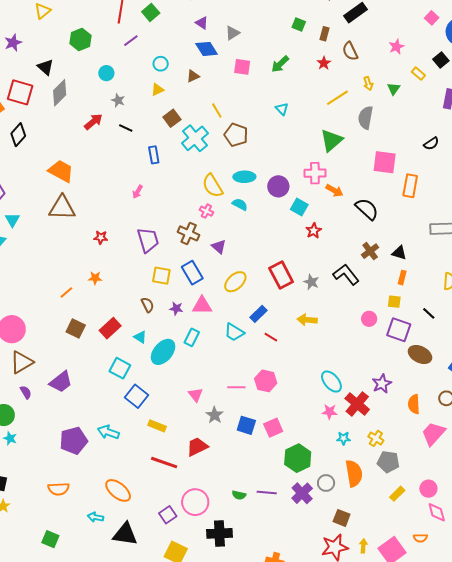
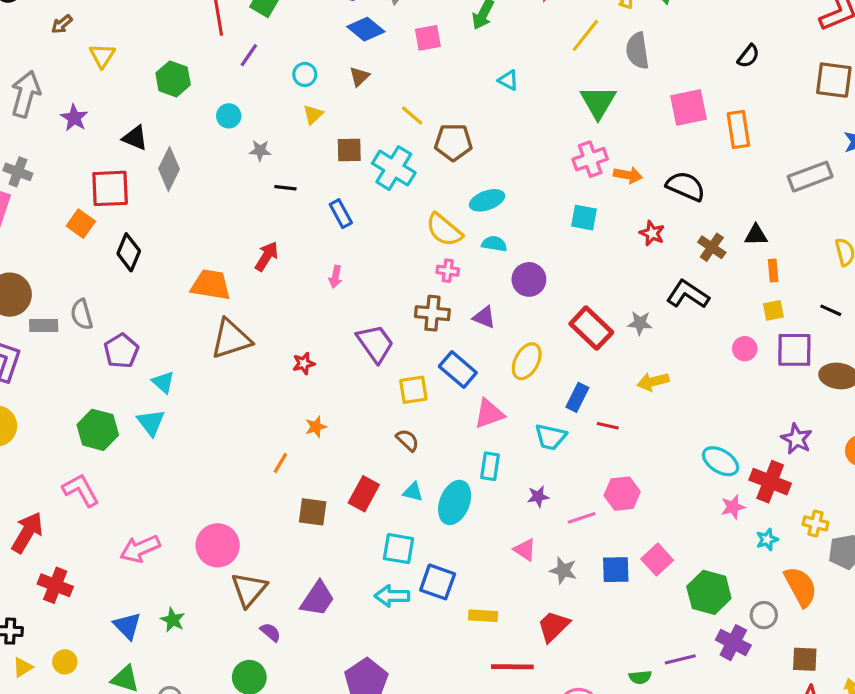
brown square: (172, 118) -> (349, 150), turned -36
red arrow: (93, 122) -> (267, 256), moved
purple circle: (278, 186) -> (529, 279), moved
red star: (314, 231) -> (652, 233), moved
purple star: (176, 308) -> (538, 496), moved
cyan arrow: (108, 432) -> (392, 596), moved

